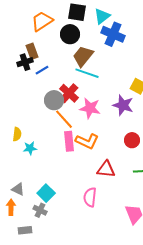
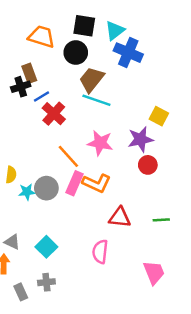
orange trapezoid: (42, 21) -> (42, 37), turned 50
red cross: (69, 93) -> (54, 114), moved
gray circle: (54, 100) -> (46, 188), moved
purple star: (123, 105) -> (140, 139), turned -30
red circle: (132, 140) -> (148, 165), moved
pink rectangle: (69, 141) -> (74, 183), turned 30
gray cross: (40, 210) -> (46, 282), moved, turned -32
gray rectangle: (25, 230) -> (21, 292), turned 72

